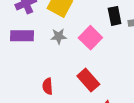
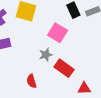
gray star: (59, 36) -> (46, 55), moved

